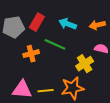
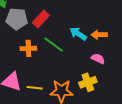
cyan arrow: (68, 24) -> (78, 34), moved
yellow cross: (85, 64) -> (88, 82), moved

